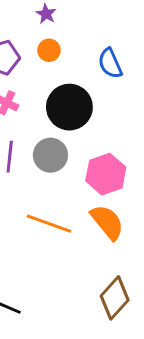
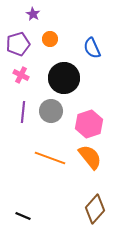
purple star: (46, 14) -> (33, 14), moved

